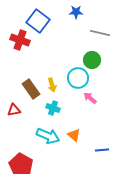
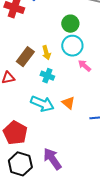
green circle: (92, 60) -> (70, 24), moved
brown rectangle: (31, 89) -> (25, 57), turned 72

